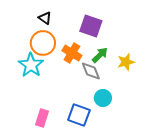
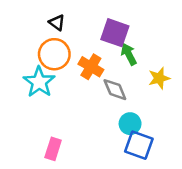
green arrow: (100, 55) -> (129, 54), moved, turned -72
blue square: (79, 115) -> (139, 145), moved

